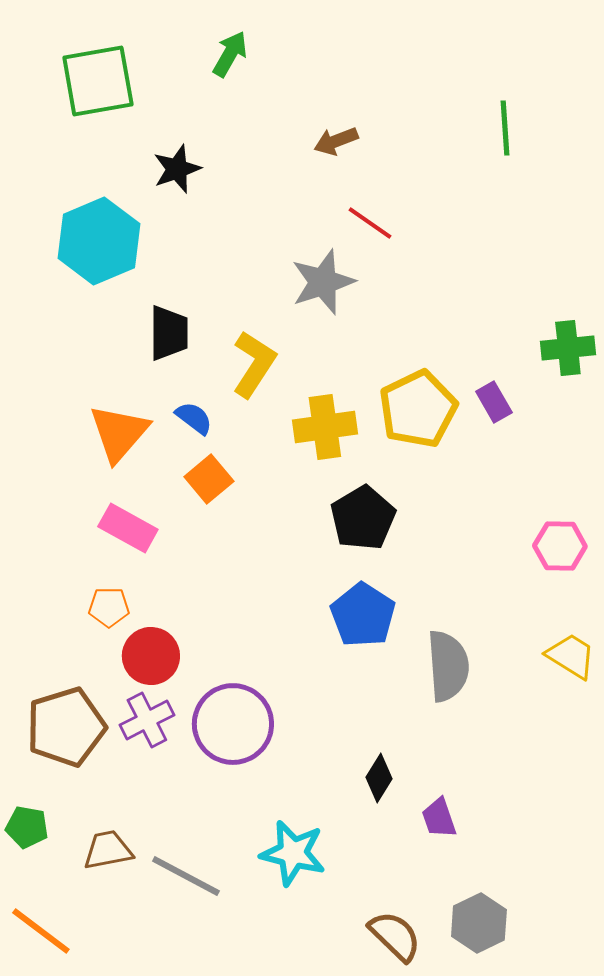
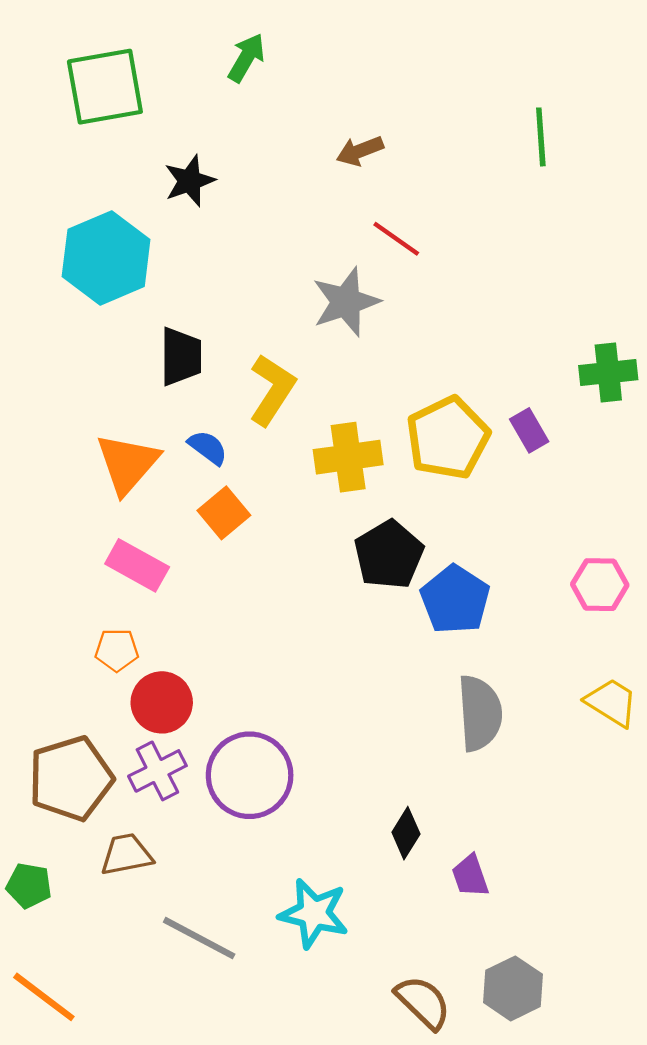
blue pentagon: (363, 615) -> (455, 600), moved
brown trapezoid: (108, 850) -> (126, 855), moved

